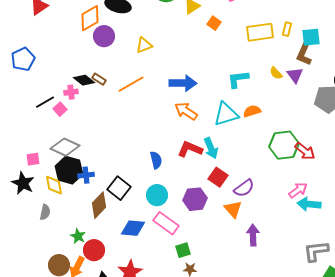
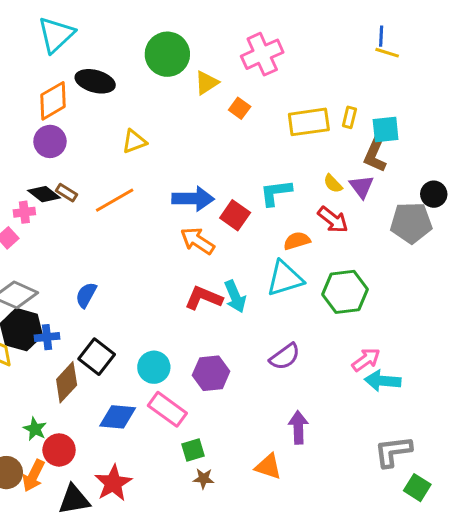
purple circle: (104, 36) -> (50, 141), moved
cyan triangle: (226, 114) -> (285, 278), moved
red arrow: (305, 151) -> (333, 220), moved
blue semicircle: (156, 160) -> (86, 295), moved, turned -138
red square: (218, 177) -> (235, 215), moved
orange triangle: (233, 209) -> (268, 467), moved, turned -30

